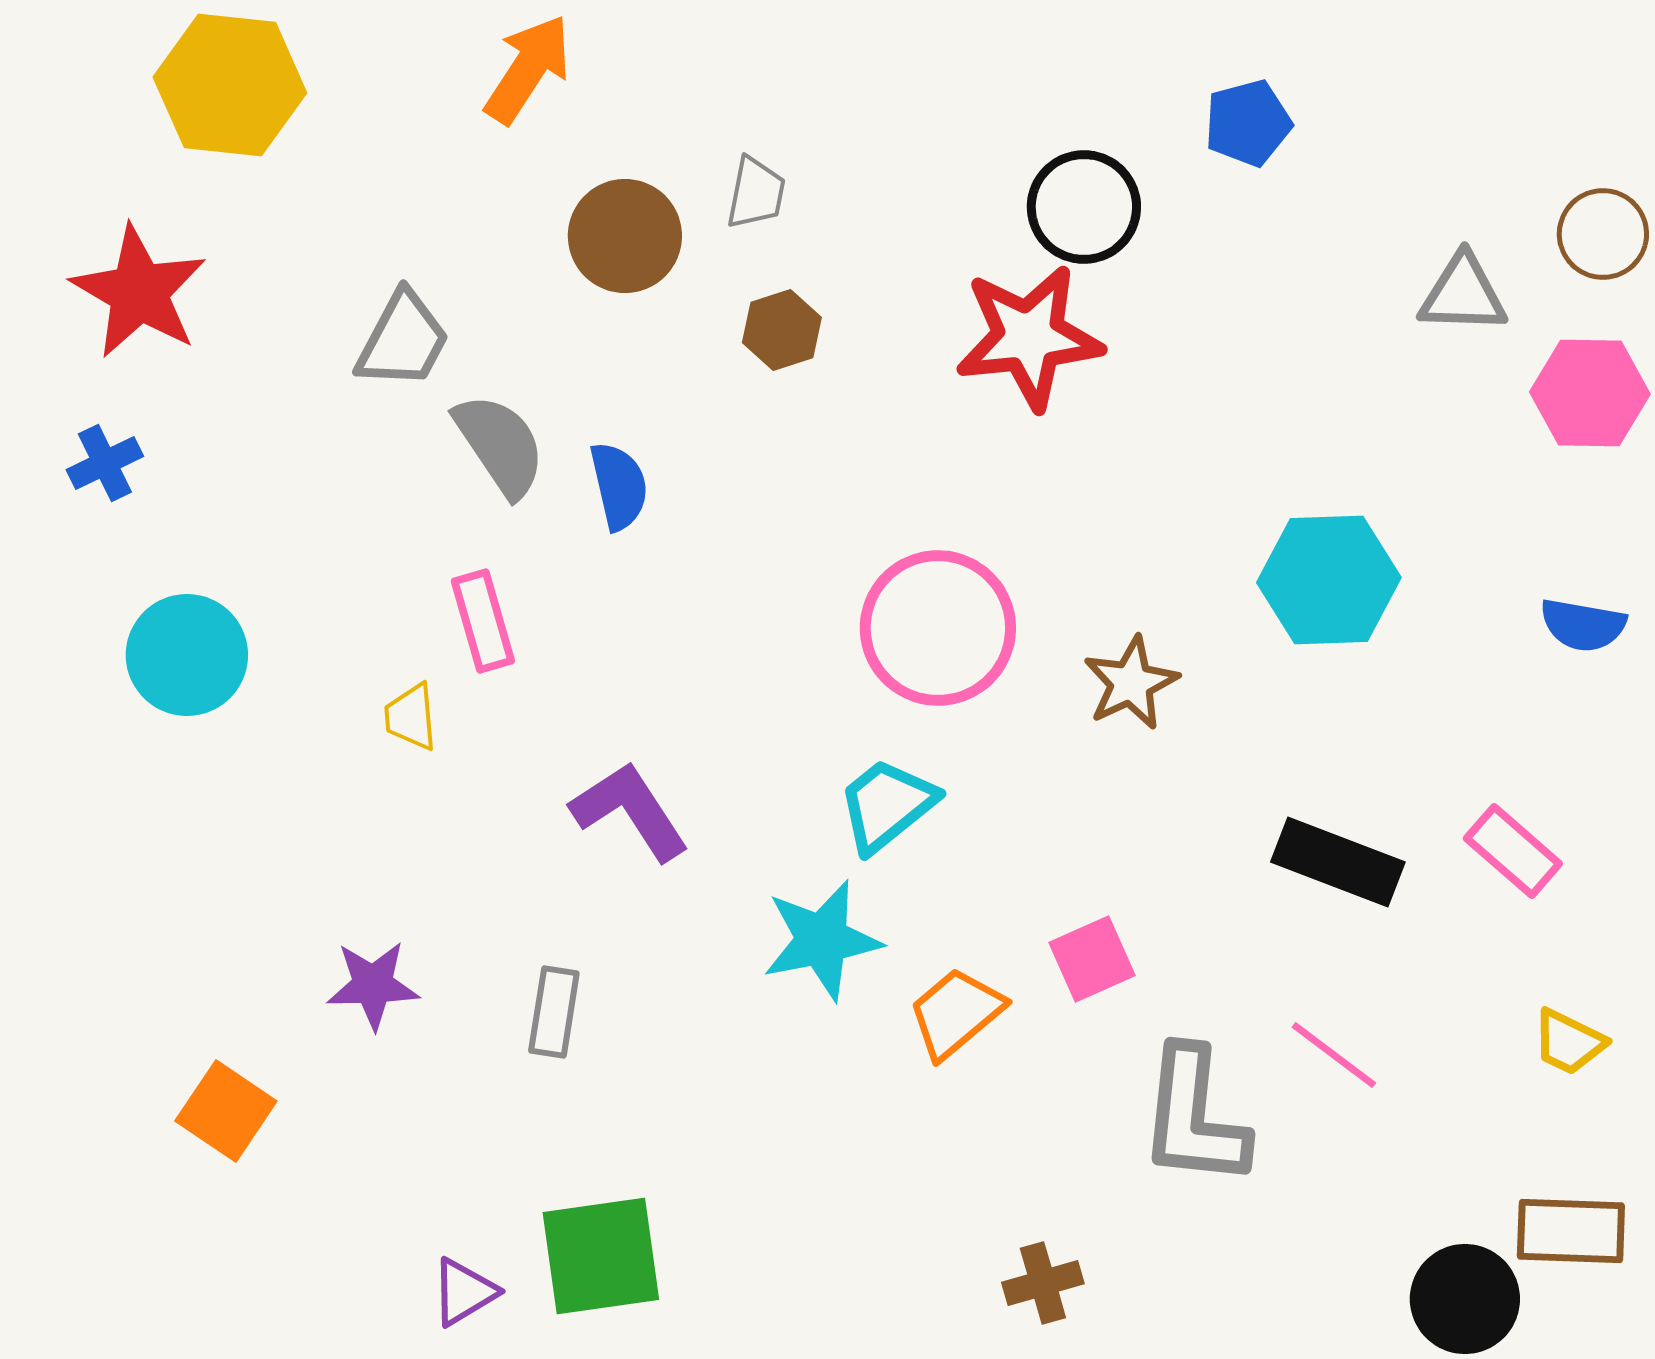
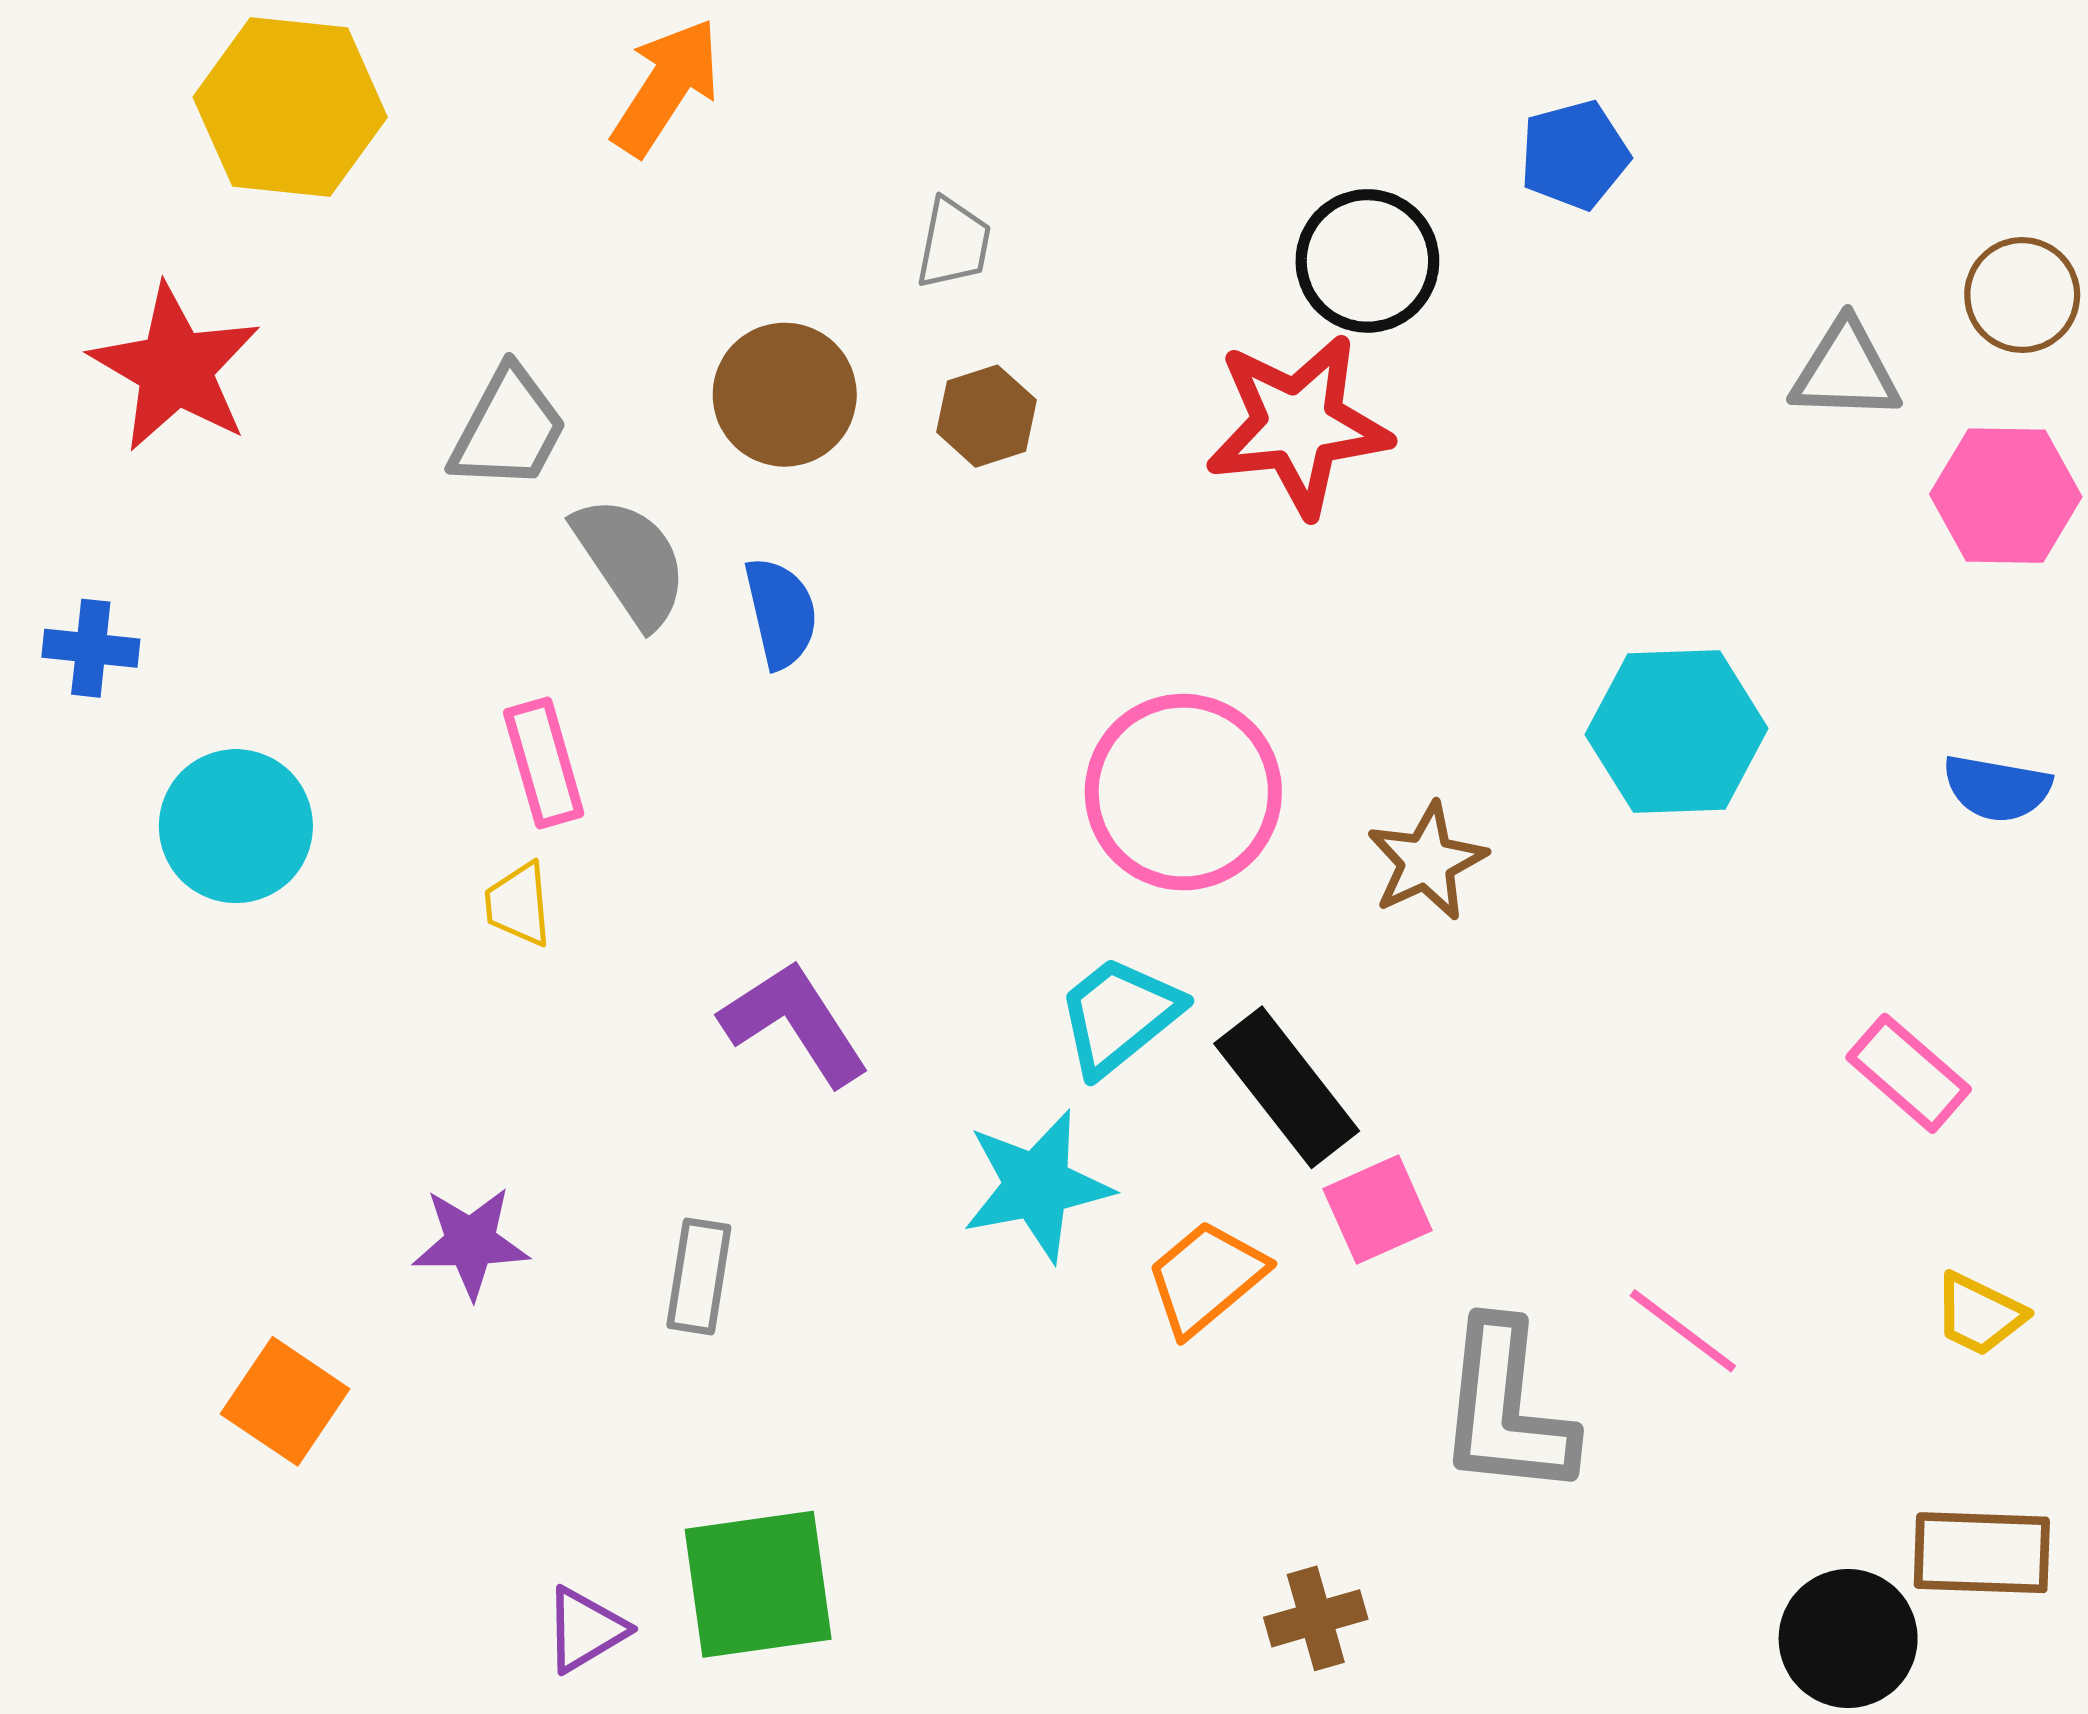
brown circle: (625, 236) -> (785, 395), moved
blue cross: (105, 463) -> (91, 648), moved, turned 32
pink rectangle: (483, 621) -> (544, 763), moved
black rectangle: (1338, 862) -> (1287, 1087), moved, turned 31

